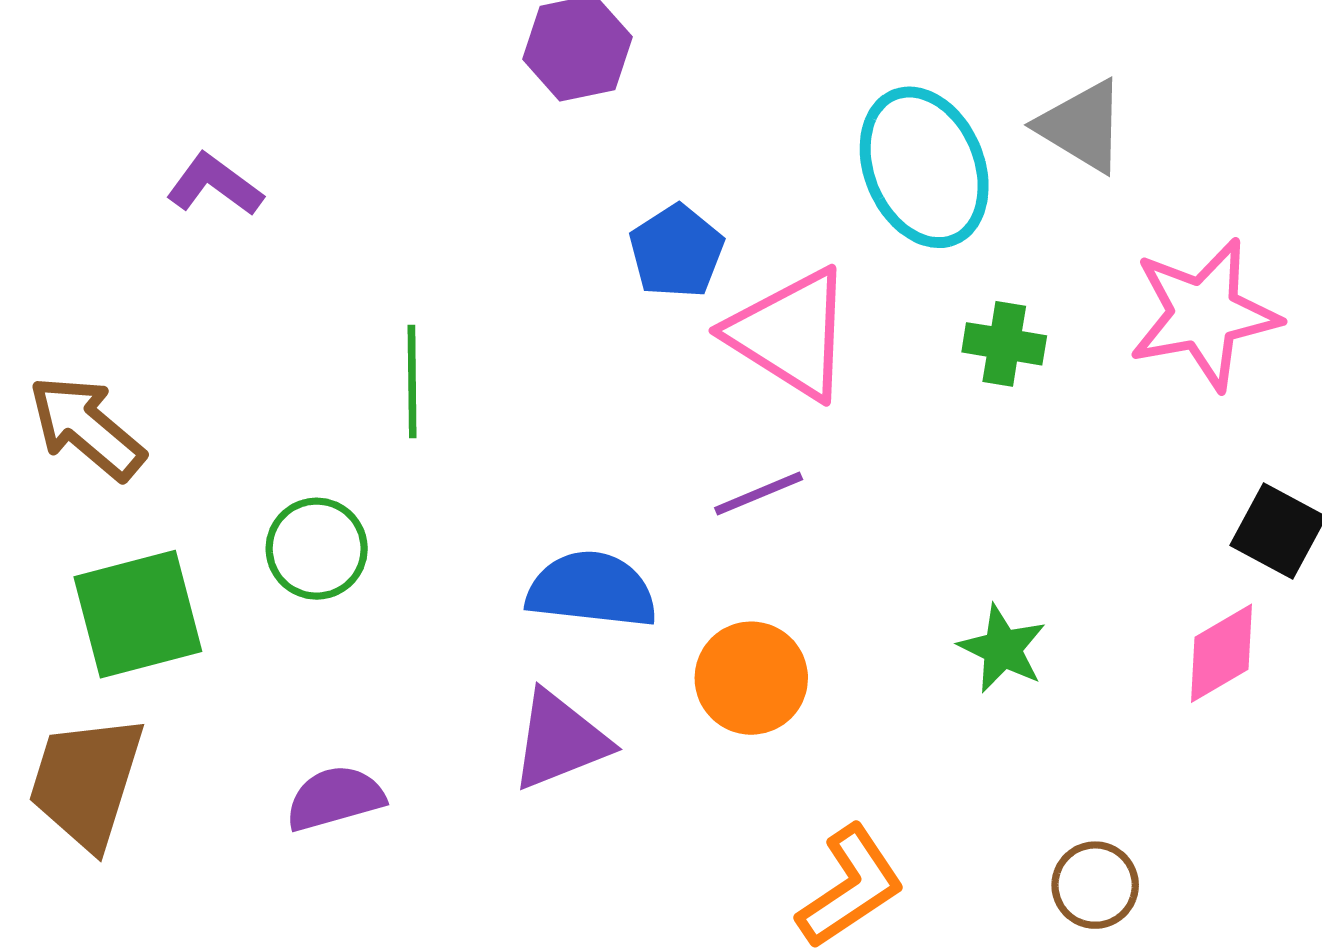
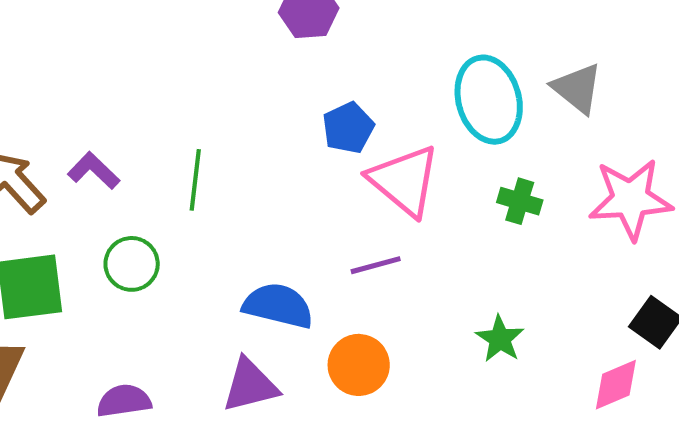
purple L-shape: (215, 185) -> (94, 171), moved
green star: (1002, 649) -> (500, 339), moved

